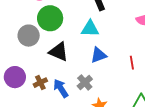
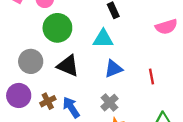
gray circle: (29, 36) -> (31, 61), moved
gray cross: (85, 82) -> (109, 103), moved

